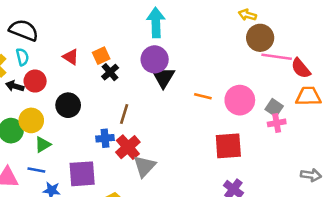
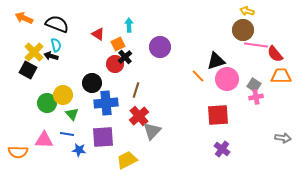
yellow arrow: (247, 15) -> (247, 11), moved
cyan arrow: (156, 23) -> (129, 25), moved, size x0.6
red triangle: (71, 57) -> (98, 34), moved
black triangle: (163, 77) -> (216, 61), moved, turned 42
red circle: (35, 81) -> (115, 64), moved
black arrow: (15, 86) -> (51, 56), moved
orange line: (203, 96) -> (198, 76), turned 32
blue cross: (105, 138) -> (106, 103), moved, size x1.6
green triangle: (43, 145) -> (72, 114), turned -40

